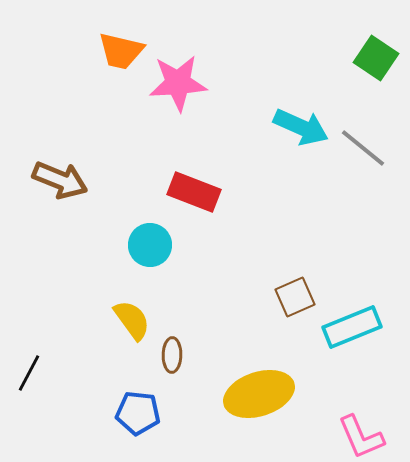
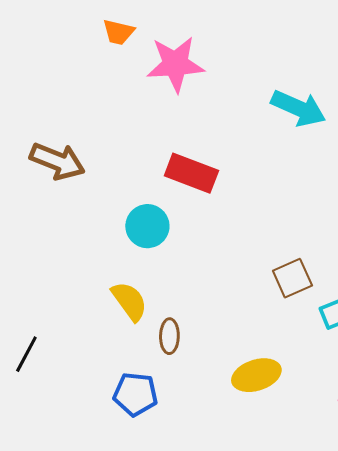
orange trapezoid: (121, 51) -> (118, 32), size x0.7
yellow ellipse: (259, 394) -> (256, 375), size x0.7

